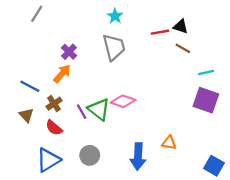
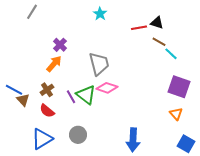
gray trapezoid: (114, 47) -> (99, 64), moved
cyan line: (206, 72) -> (171, 54), moved, turned 56
blue line: (30, 86) -> (14, 90), moved
orange triangle: (169, 143) -> (176, 114), moved, turned 40
blue arrow: (138, 157) -> (133, 140), moved

